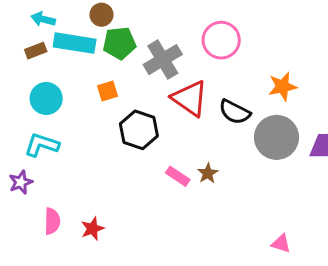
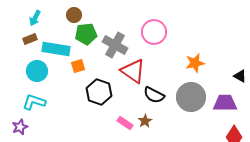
cyan arrow: (43, 19) -> (35, 18), turned -77
cyan rectangle: (75, 43) -> (56, 49), moved
gray cross: (163, 60) -> (115, 45), turned -30
black semicircle: (235, 112) -> (154, 95), moved

